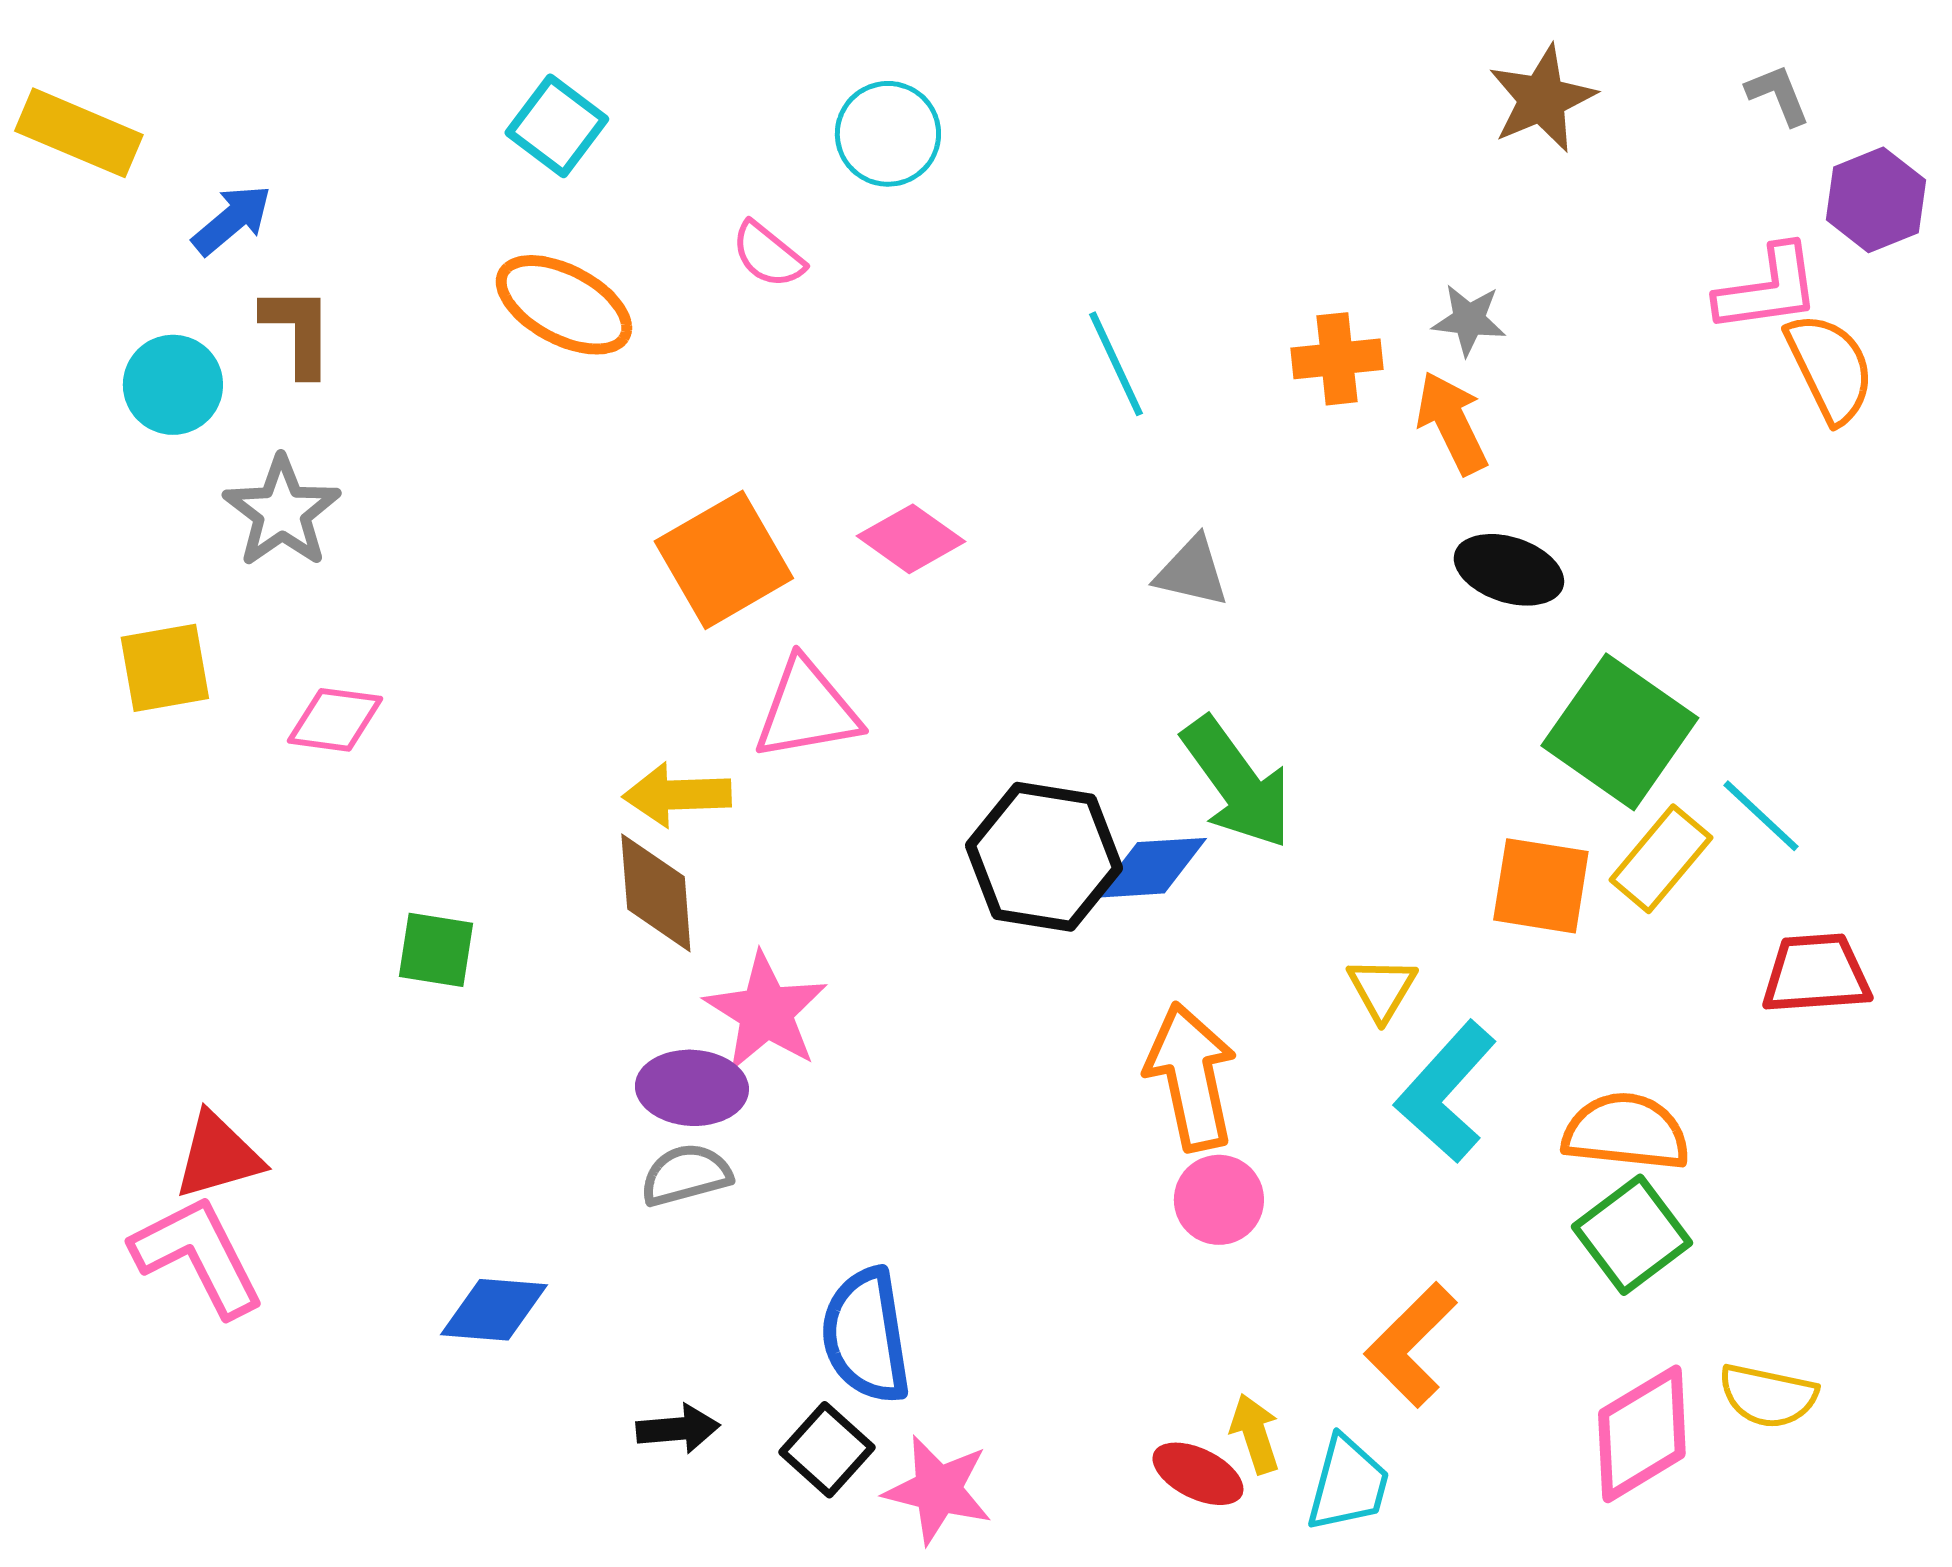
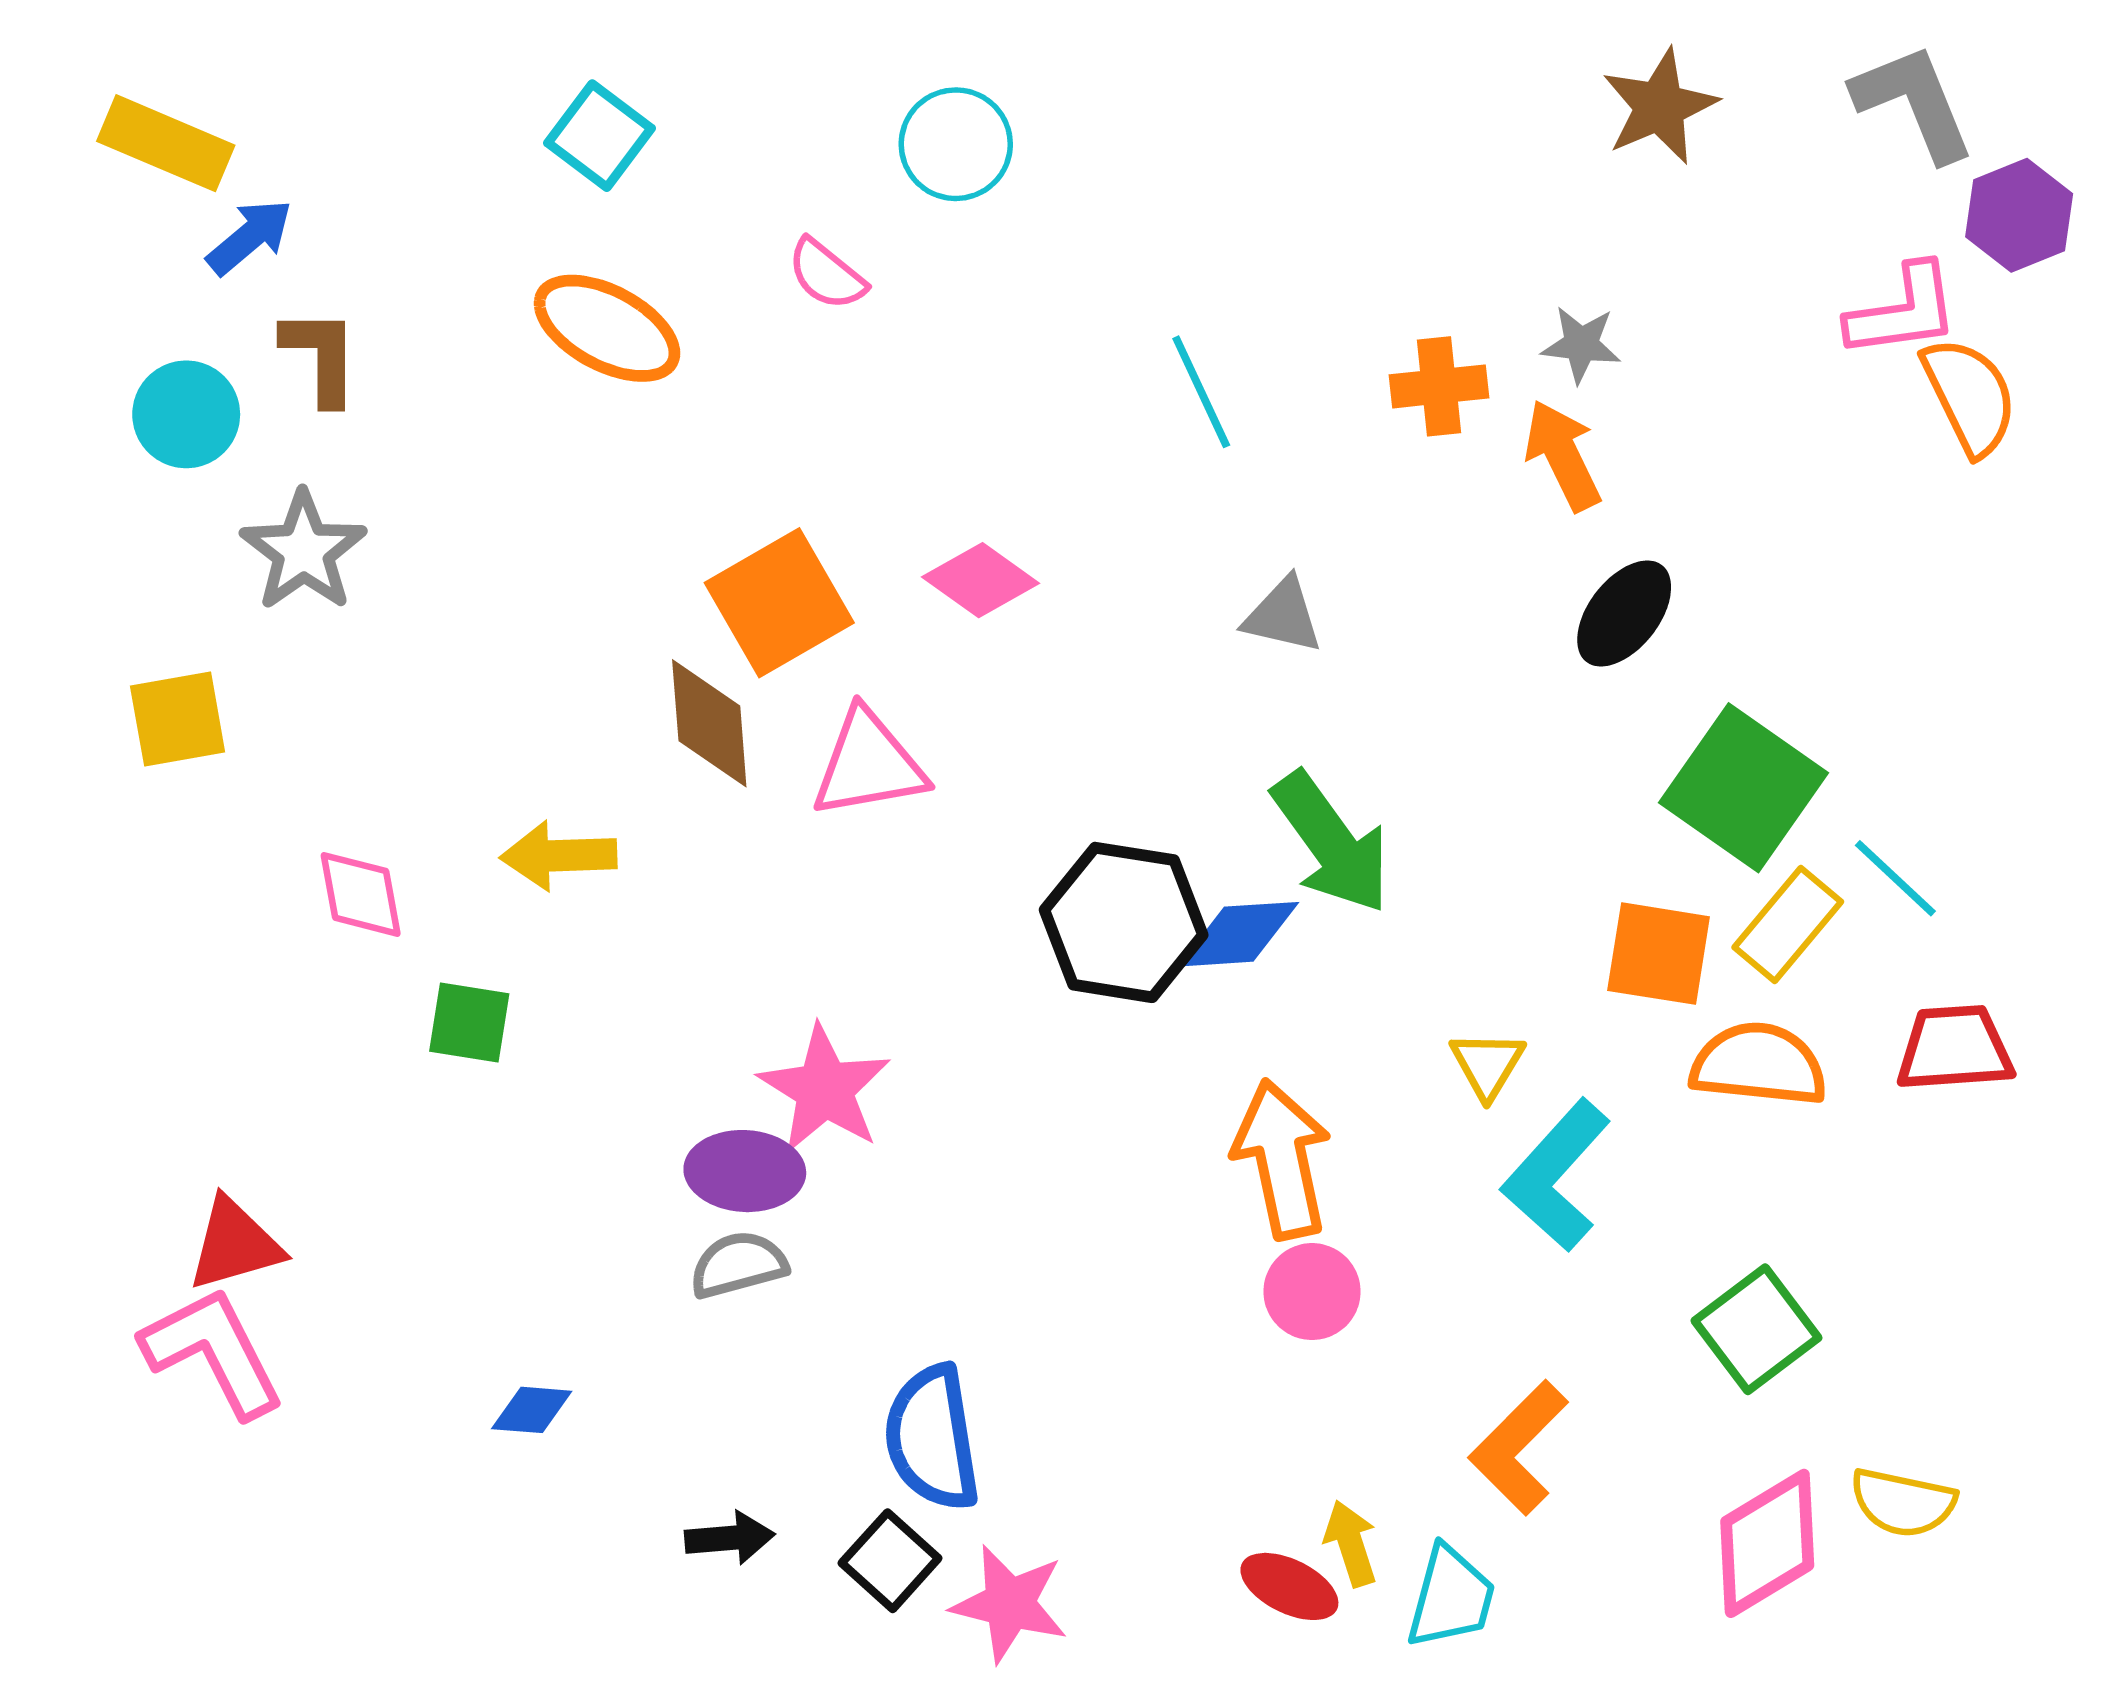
gray L-shape: (1778, 95) -> (1914, 102), size x1.8
yellow rectangle: (79, 133) -> (166, 143), moved
black ellipse: (1509, 570) -> (1624, 613), turned -70
pink diamond: (335, 720) -> (361, 894), moved, turned 72
yellow arrow: (677, 795) -> (559, 856), moved
brown diamond: (656, 893) -> (709, 723), moved
orange semicircle: (1626, 1132) -> (1759, 1064), moved
blue diamond: (494, 1310) -> (532, 1410), size x0.7

